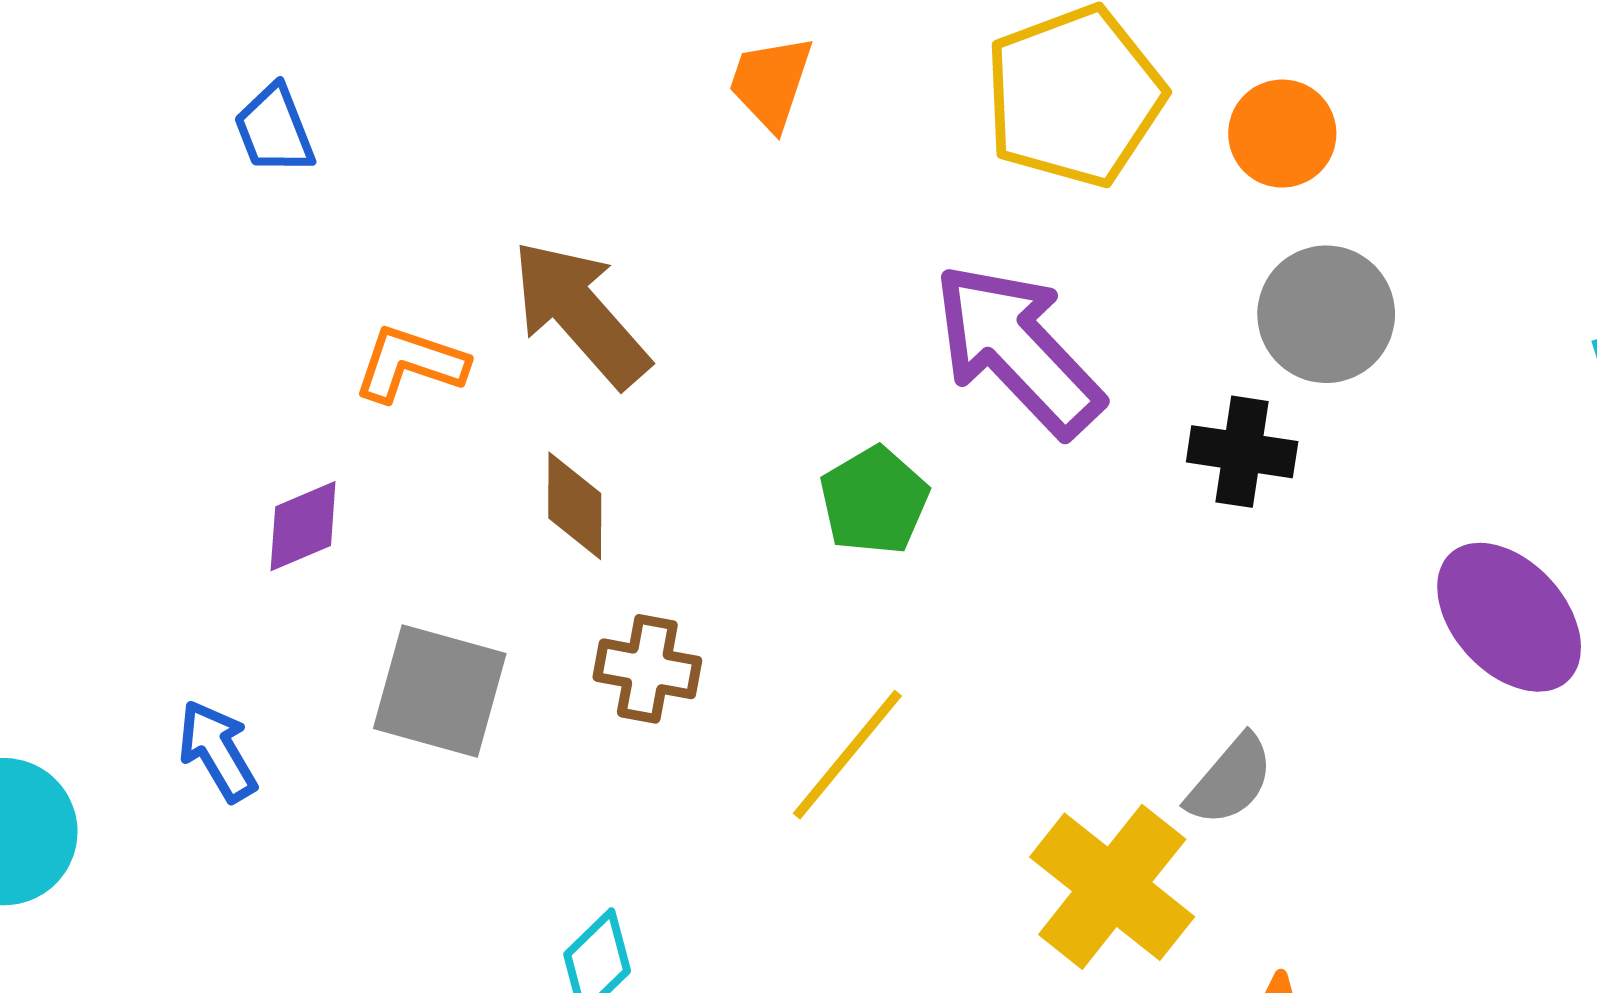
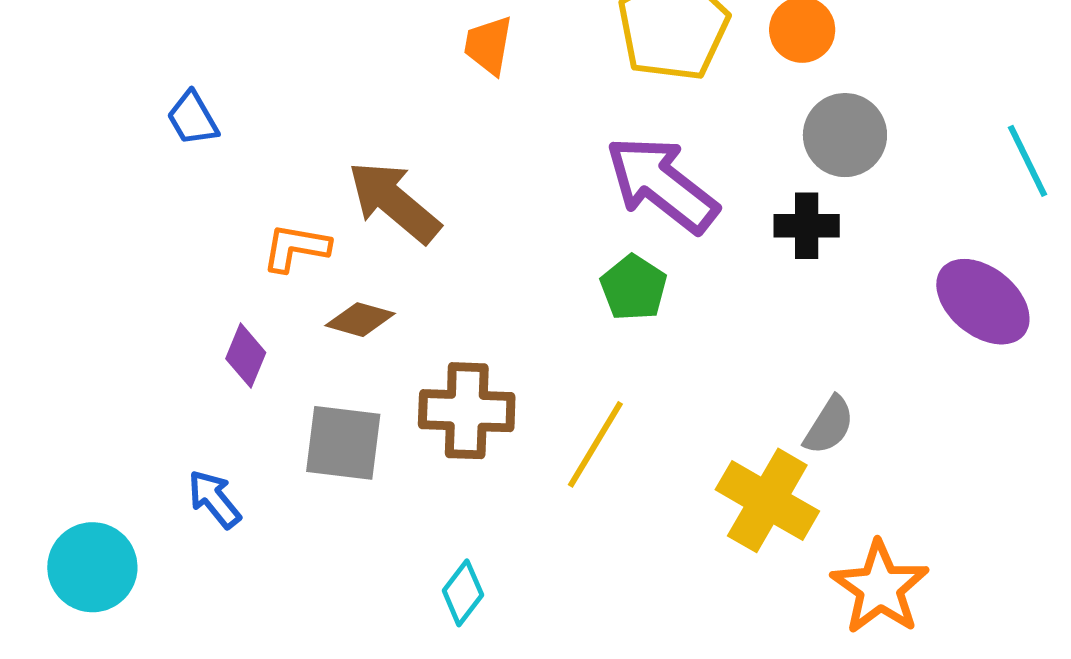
green pentagon: (874, 501) -> (634, 288), moved
brown diamond: (575, 506) -> (360, 320), moved, turned -66
purple diamond: (303, 526) -> (246, 356), turned -36
brown cross: (647, 669) -> (467, 411), size x1.5

